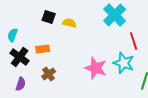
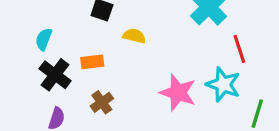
yellow semicircle: (70, 23) -> (134, 36), moved

